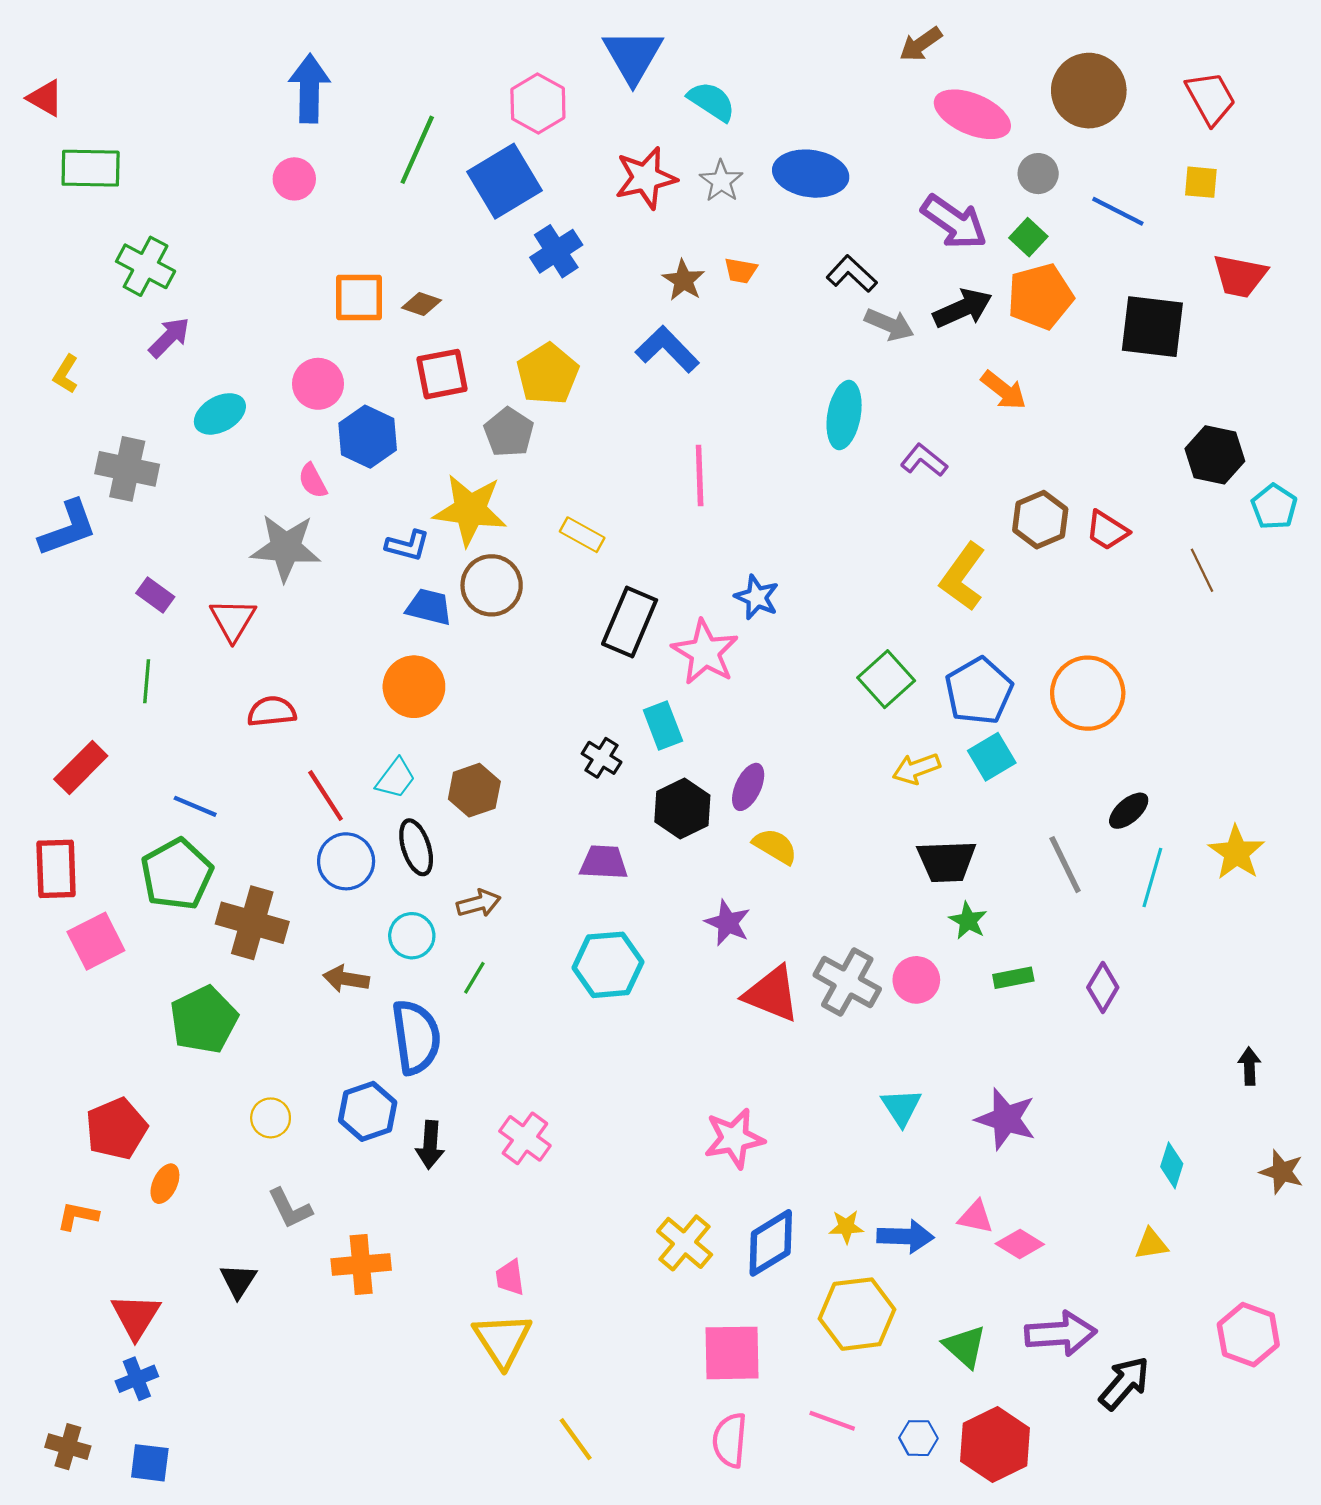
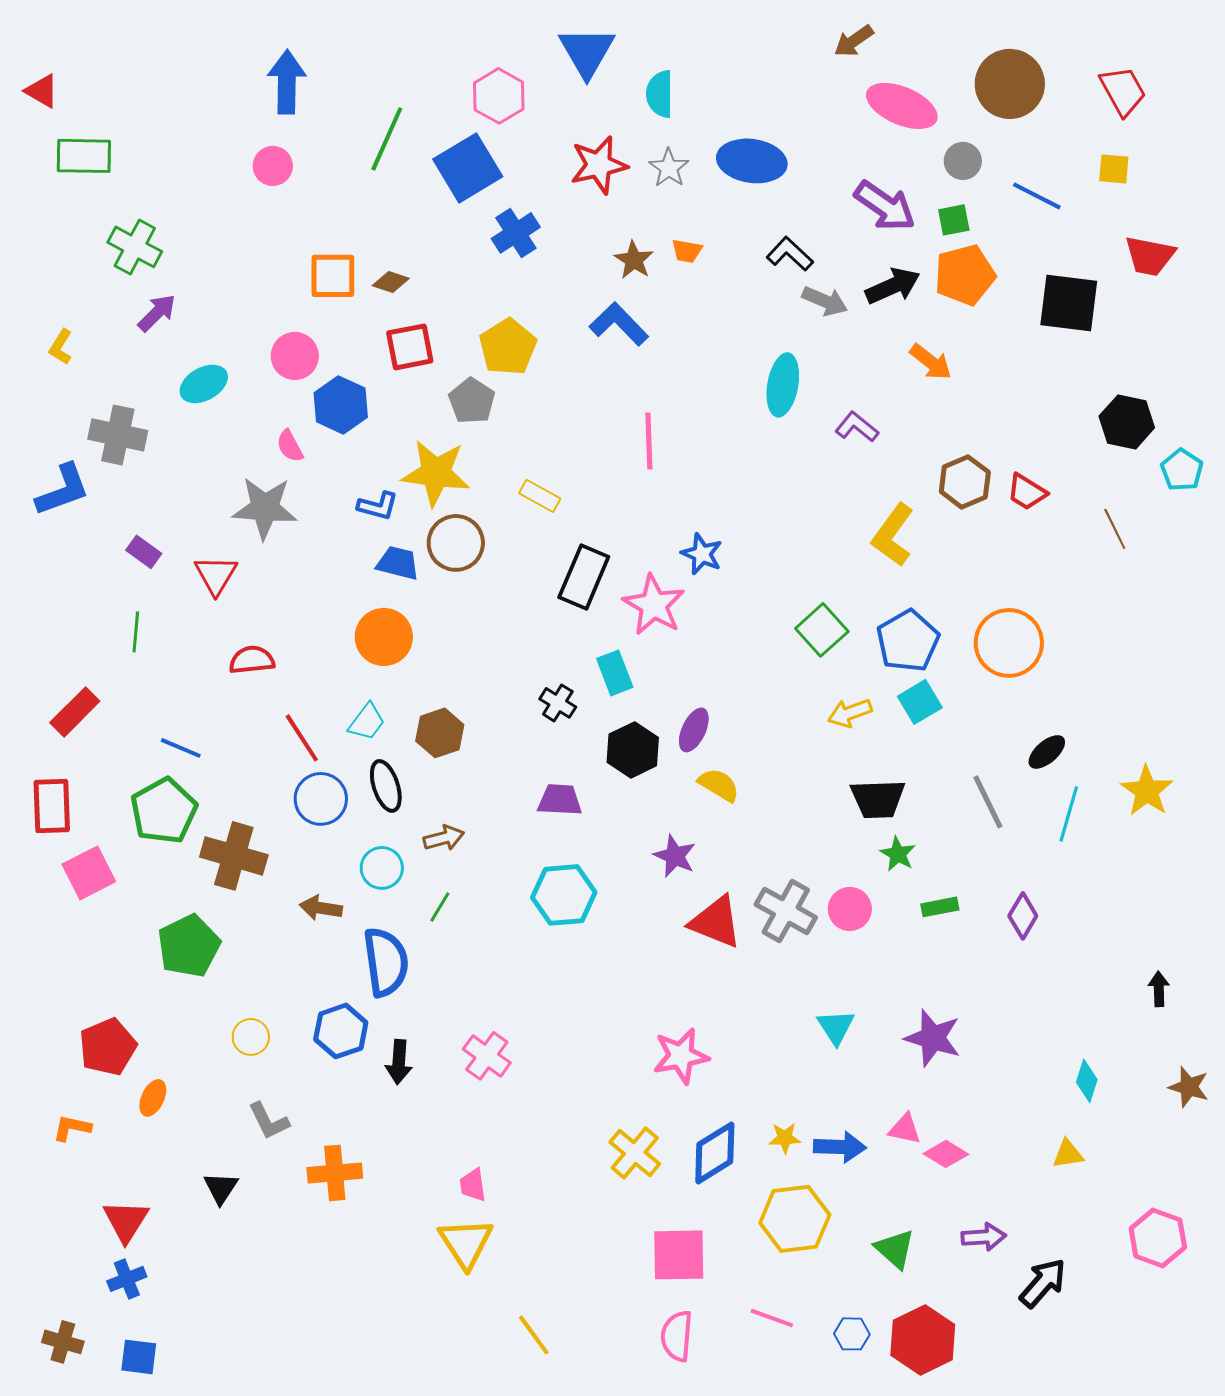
cyan semicircle: (711, 101) -> (660, 94), turned -123
green square: (1028, 237) -> (954, 220), turned 36
purple arrow: (1061, 1333) -> (984, 1237), size x0.7

